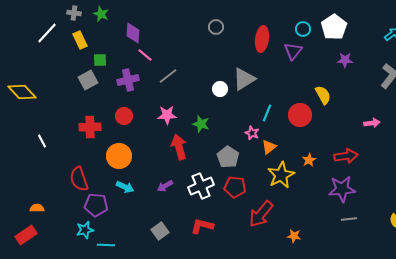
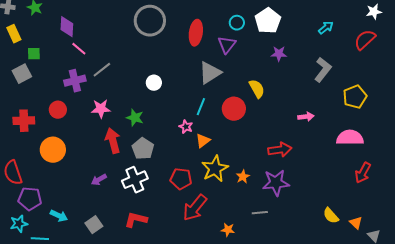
gray circle: (216, 27) -> (150, 21), size x2.0
gray triangle: (244, 79) -> (210, 73), moved
purple cross: (128, 80) -> (75, 81), moved
gray pentagon: (228, 157) -> (143, 149), moved
orange star: (309, 160) -> (243, 177), moved
cyan arrow: (125, 187) -> (59, 216), moved
red pentagon: (235, 187) -> (181, 179), moved
gray line: (349, 219) -> (260, 213), moved

